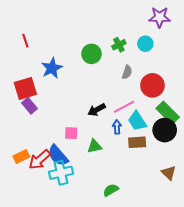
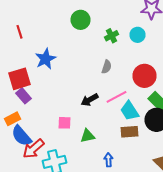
green circle: (91, 54) -> (80, 20), moved
gray semicircle: (127, 72) -> (106, 67), moved
blue arrow: (117, 127) -> (108, 160), moved
blue semicircle: (58, 155) -> (22, 136), moved
orange rectangle: (21, 157) -> (12, 119), moved

